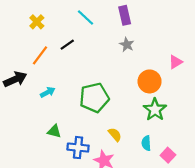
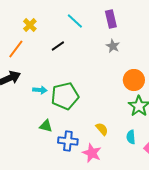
orange line: (40, 55) -> (16, 49), moved
cyan arrow: (48, 92) -> (40, 90), turned 32
green pentagon: (94, 98) -> (65, 96), moved

